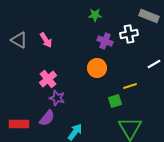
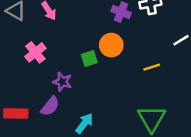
pink cross: (48, 79) -> (35, 52), moved
green square: (115, 101) -> (89, 59), moved

